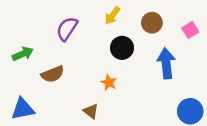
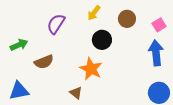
blue arrow: (166, 63) -> (156, 53), moved
orange star: (109, 83) -> (91, 69), size x1.6

